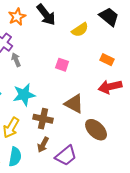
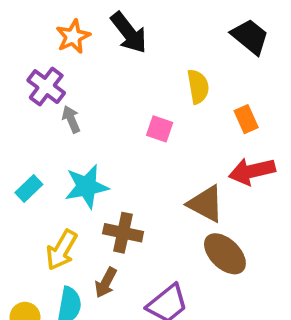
yellow semicircle: (80, 30) -> (198, 87), moved, turned -66
orange rectangle: (107, 60) -> (246, 119), turned 40
brown triangle: (74, 104) -> (206, 204), moved
brown arrow: (43, 145) -> (106, 283), moved

